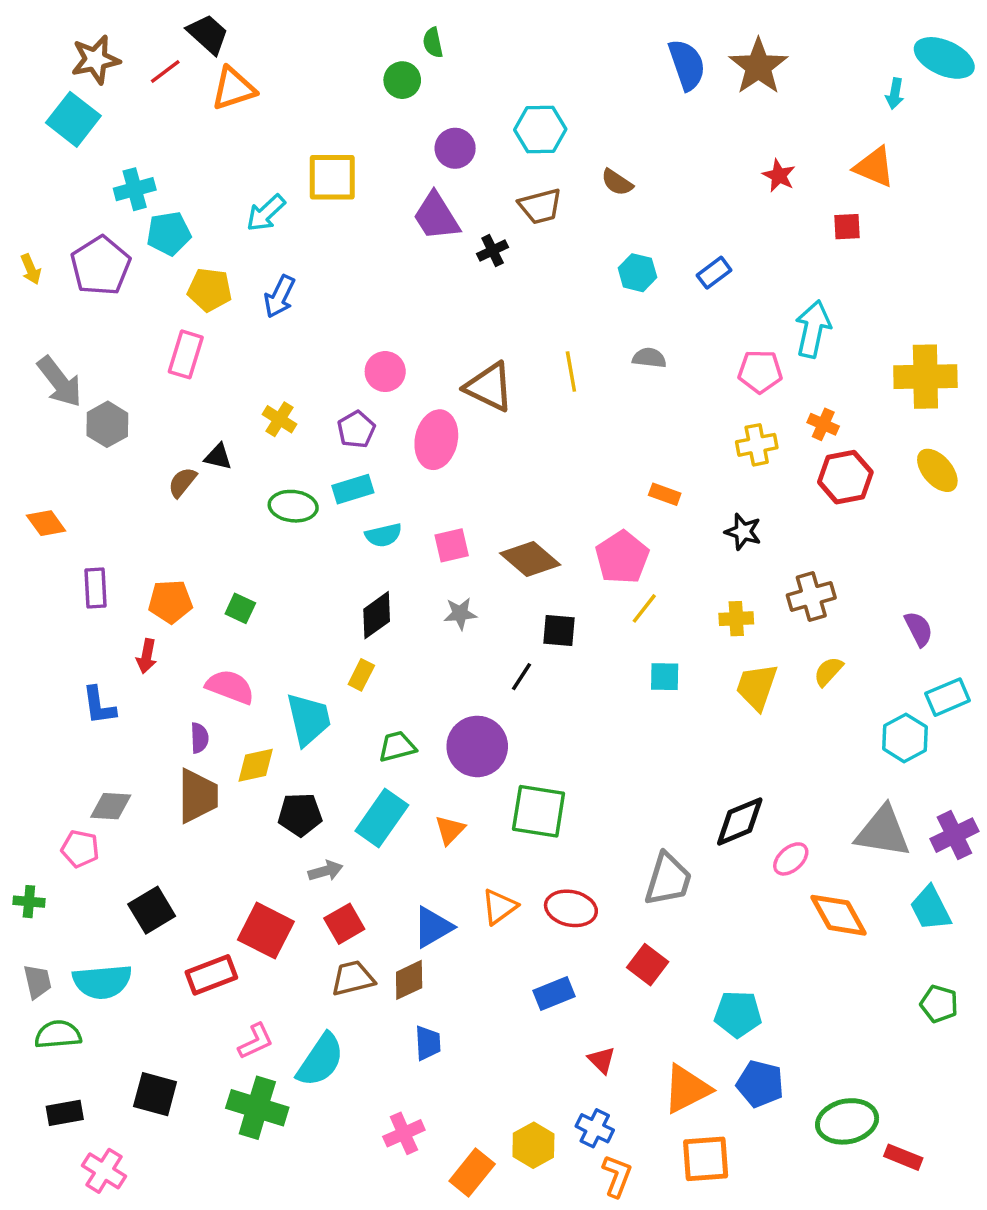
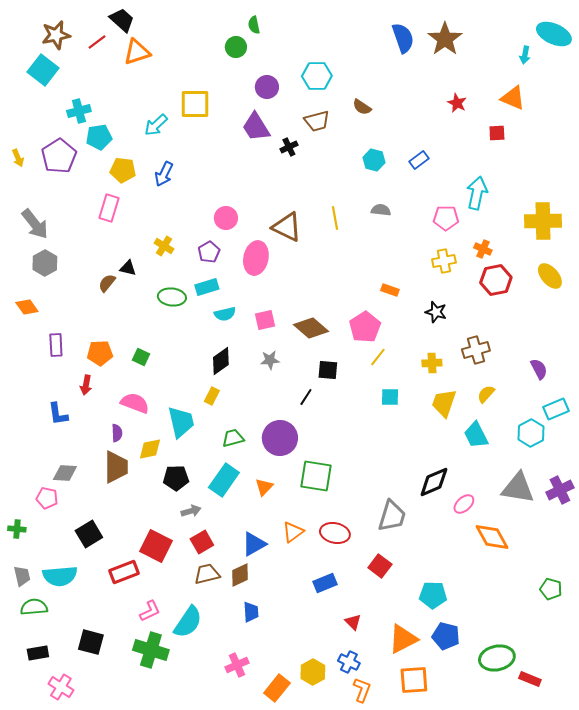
gray hexagon: (107, 424) -> (45, 263), moved
cyan trapezoid: (931, 908) -> (476, 435), moved

